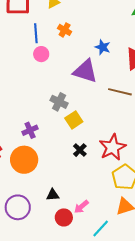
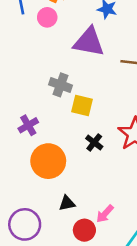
pink circle: (41, 54) -> (47, 17), moved
yellow square: (74, 120) -> (82, 105), turned -36
orange circle: (24, 160) -> (48, 161), moved

